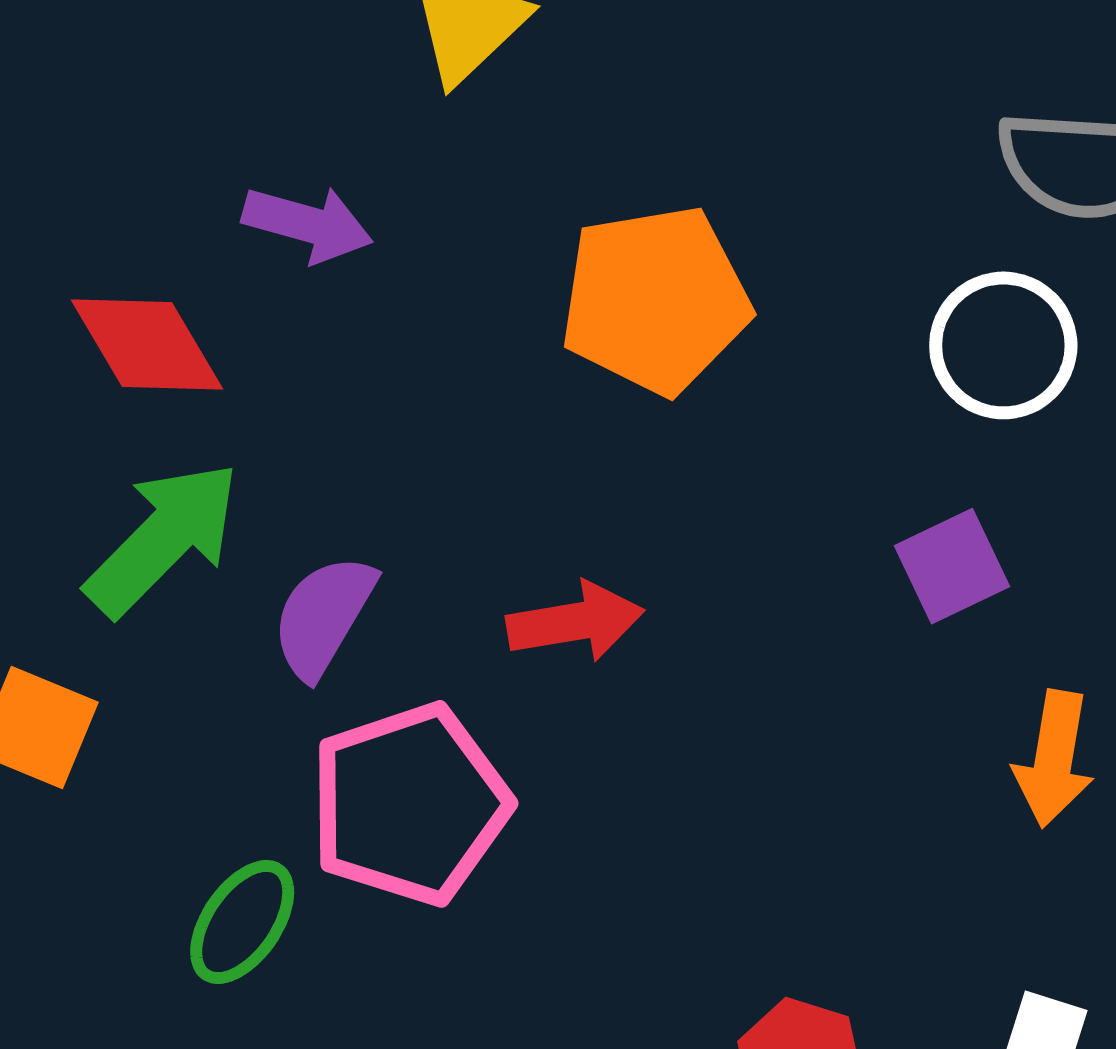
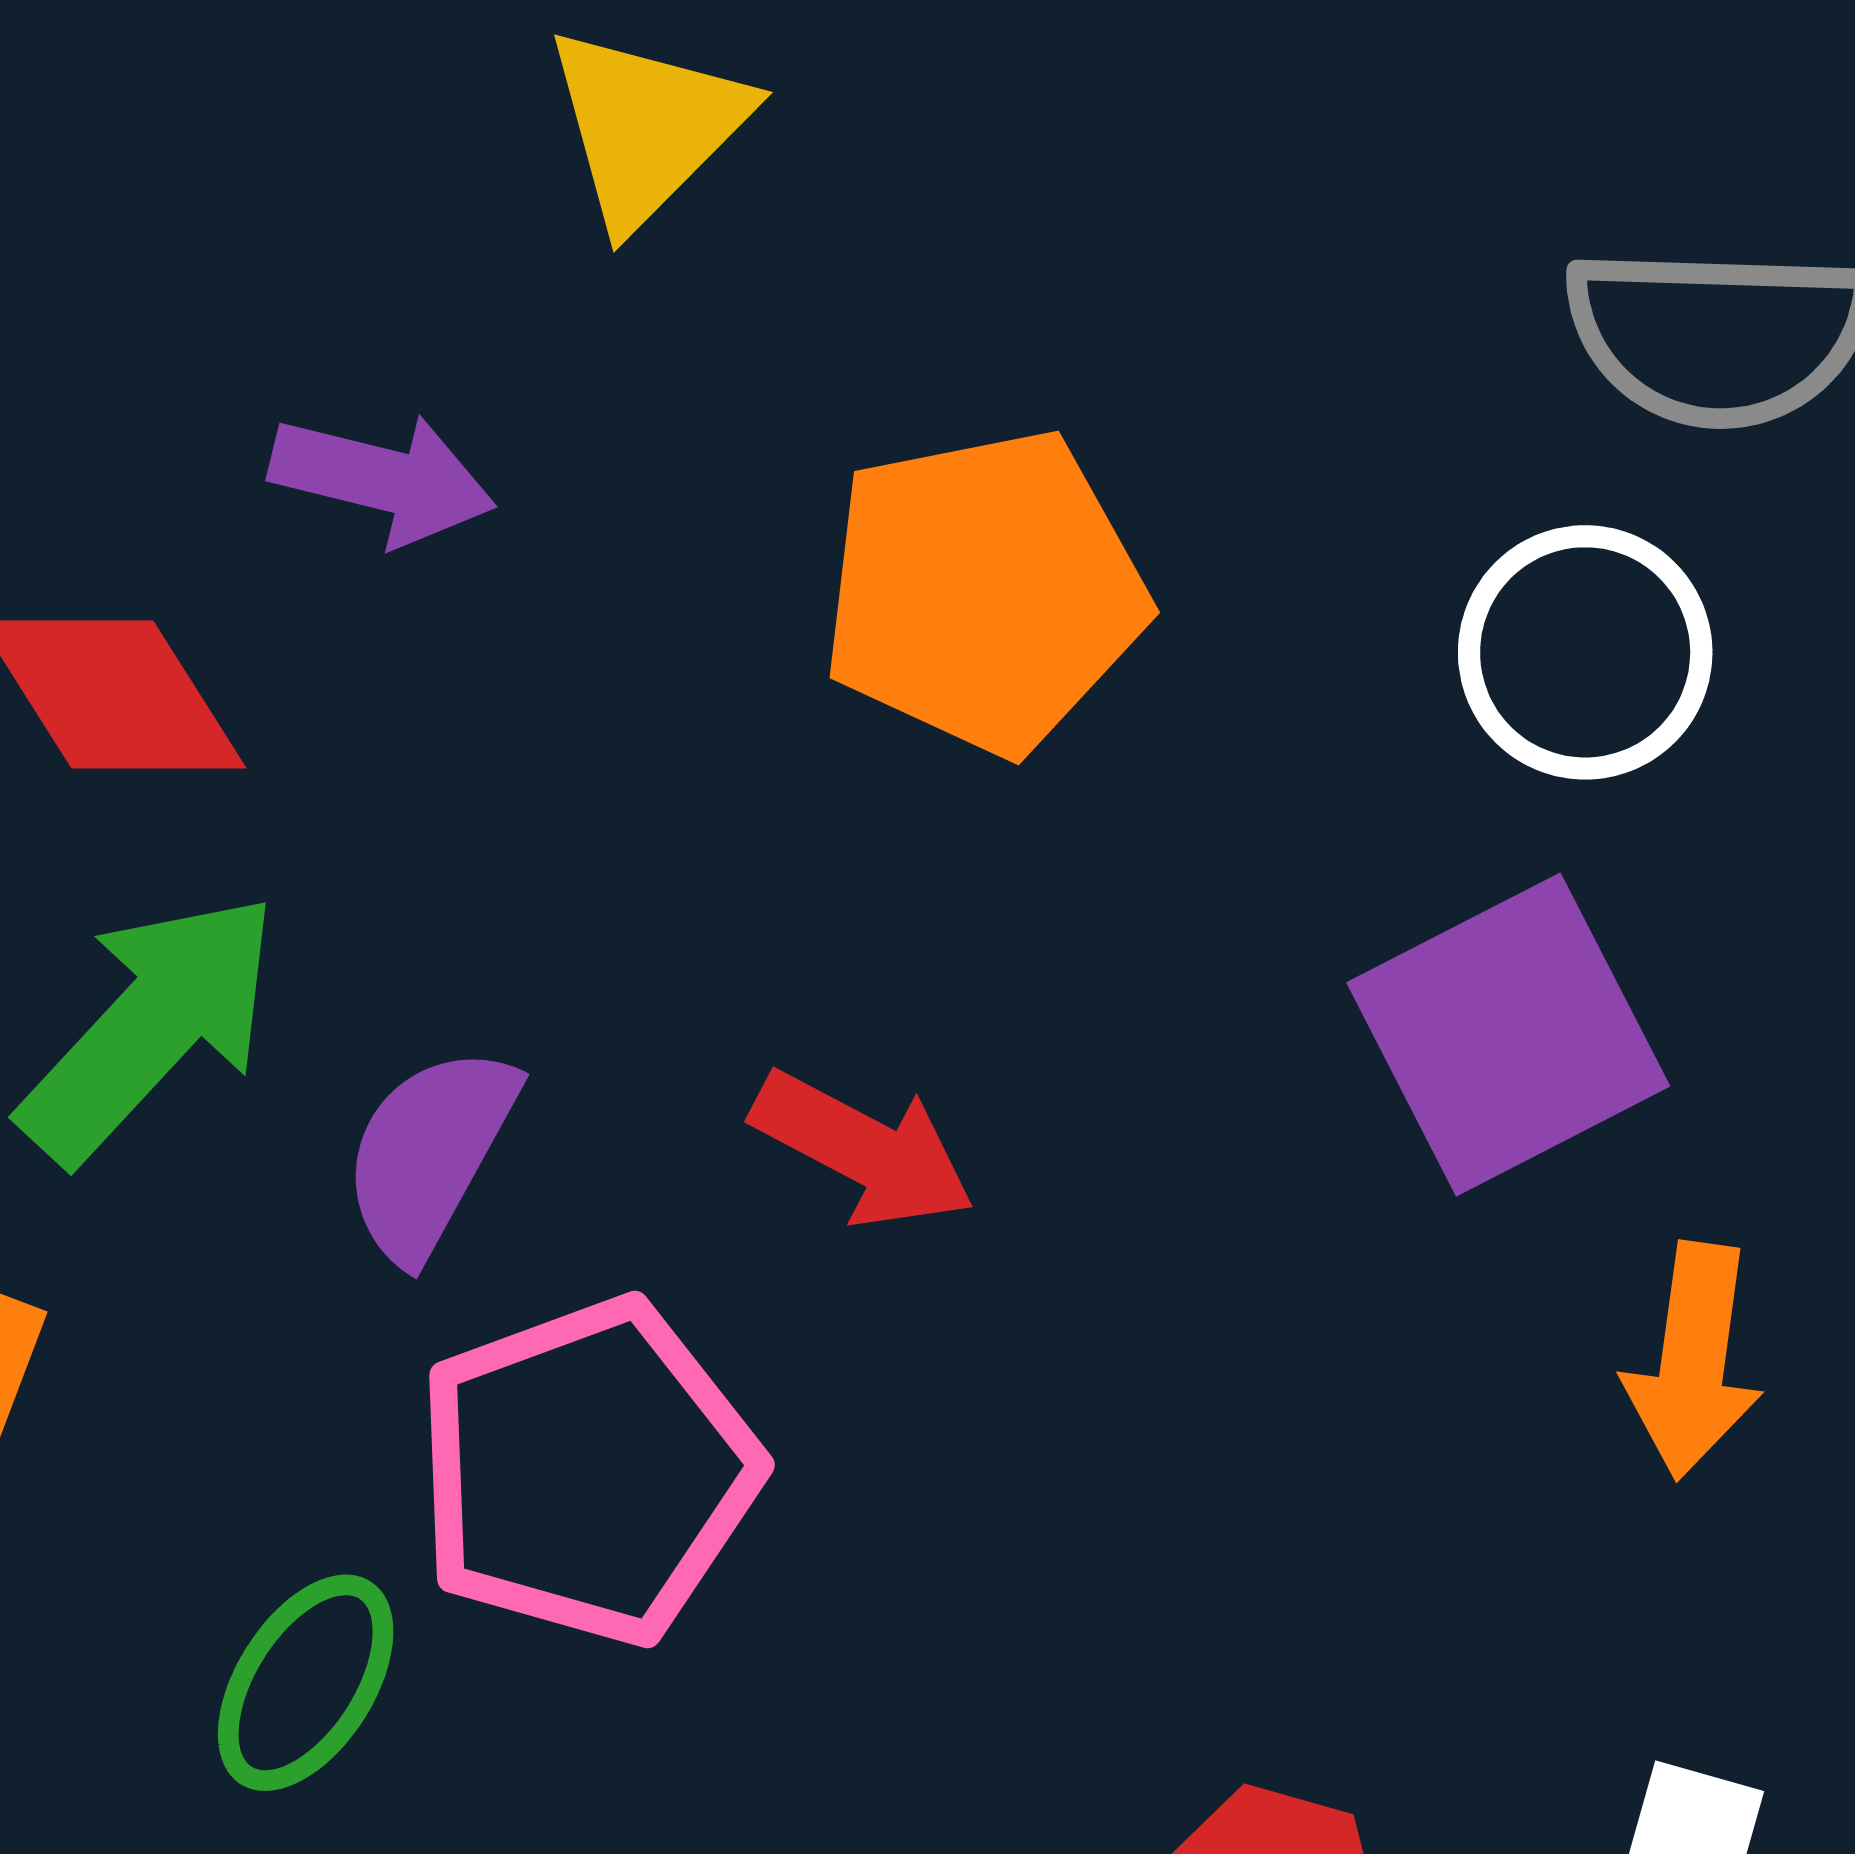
purple square: (952, 566) -> (1508, 1034), size x1.6
red arrow: (575, 622) -> (863, 1149), turned 39

